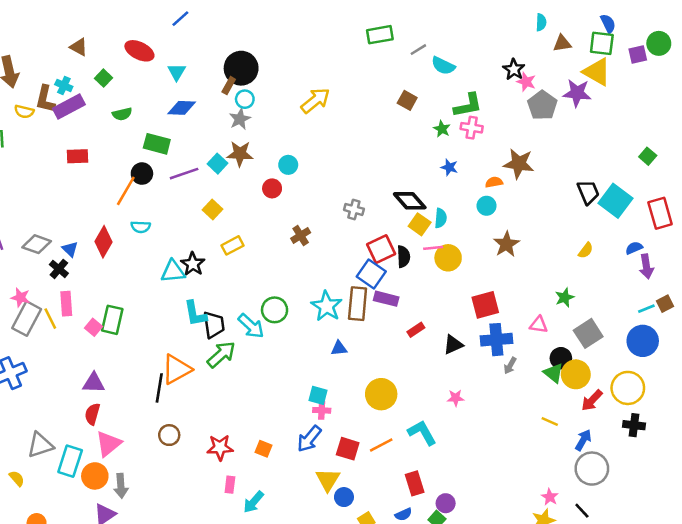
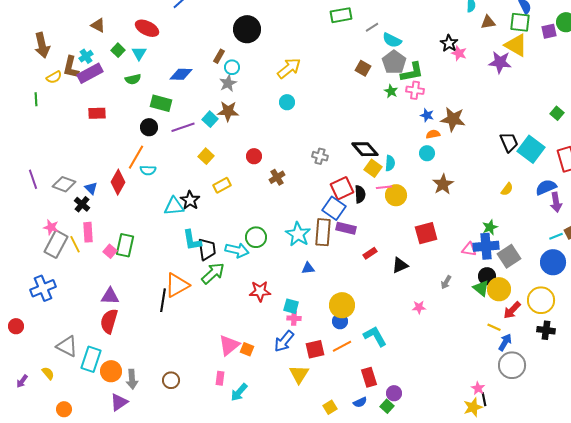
black circle: (241, 68) -> (247, 29), moved
cyan triangle: (177, 72) -> (139, 53), moved
cyan cross: (64, 86) -> (86, 56), turned 32
gray pentagon: (542, 105) -> (394, 62), moved
yellow semicircle: (24, 112) -> (54, 77), turned -42
cyan circle: (288, 165) -> (287, 102), moved
blue star: (449, 167) -> (427, 115), moved
red circle: (272, 188) -> (254, 156), moved
orange line: (126, 191) -> (136, 157), moved
blue semicircle: (634, 248) -> (546, 187), size x1.5
cyan arrow: (251, 326) -> (237, 250), turned -30
blue cross: (496, 340) -> (486, 246), moved
pink star: (456, 398) -> (419, 307), moved
red semicircle: (92, 414) -> (109, 321), size x1.4
yellow line: (550, 421) -> (494, 327), moved
brown circle: (169, 435) -> (171, 380), moved
pink triangle: (108, 444) -> (229, 345), moved
gray triangle: (40, 445) -> (67, 346), turned 45
red star: (220, 447) -> (260, 291), moved
red square: (348, 449) -> (315, 349), turned -30
blue circle: (344, 497) -> (340, 321), moved
black line: (582, 511) -> (484, 399), moved, turned 32

